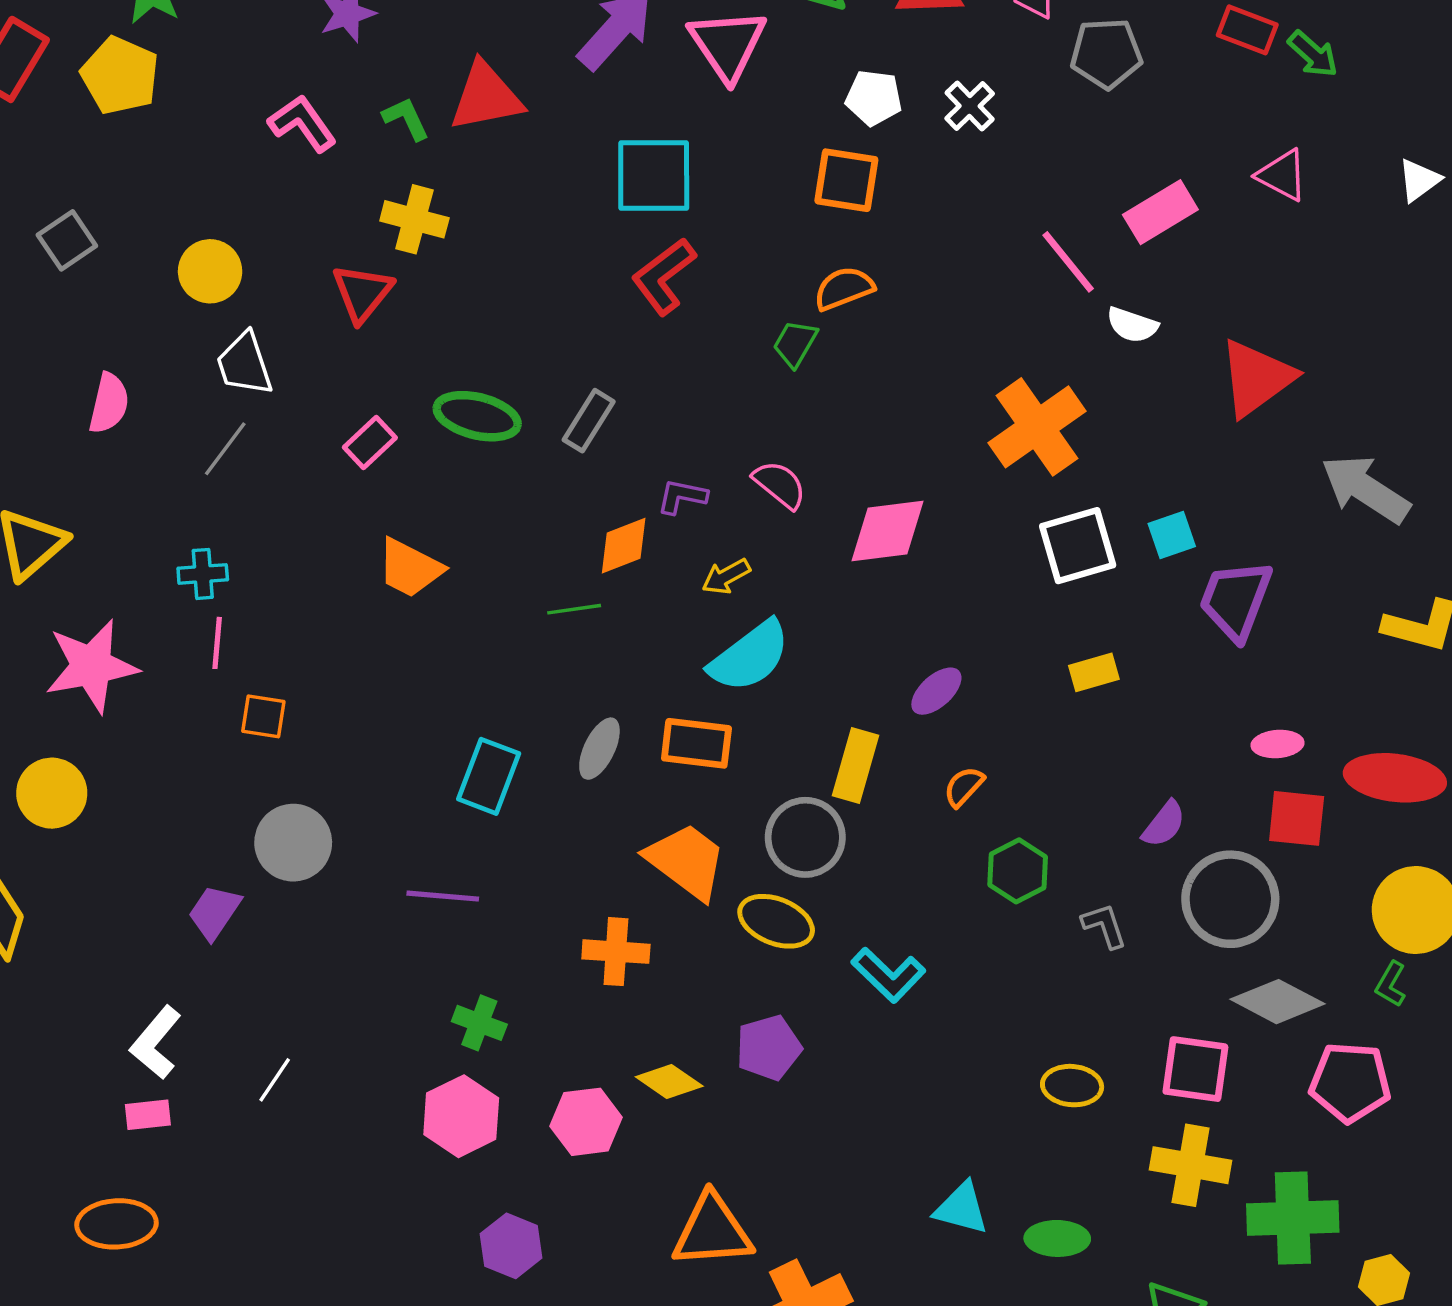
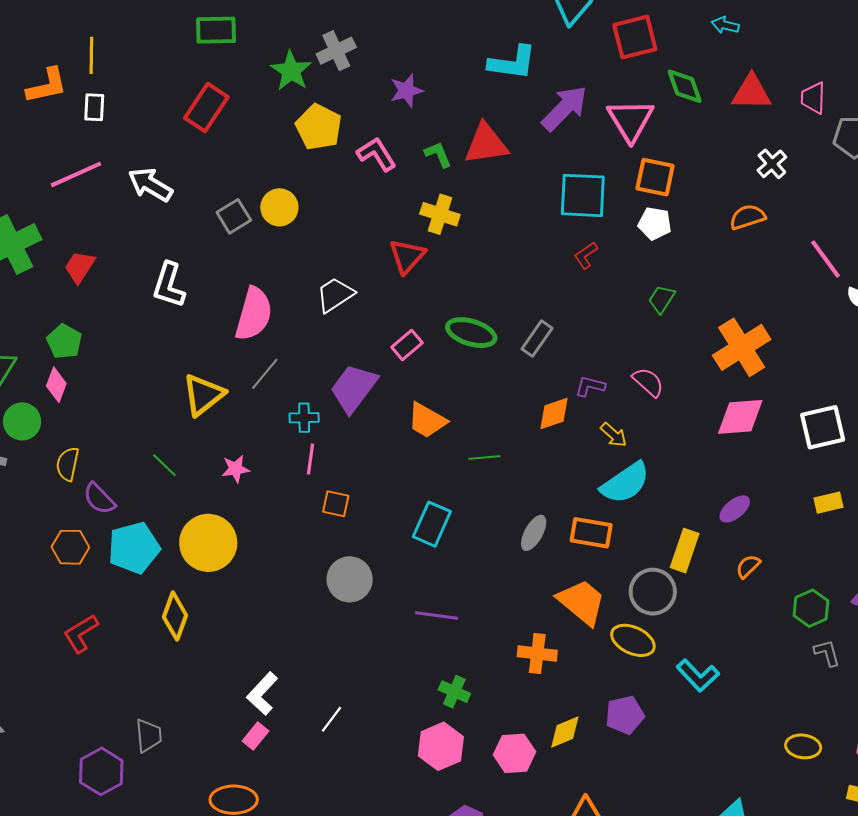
yellow pentagon: (120, 76) -> (319, 127), moved
white pentagon: (874, 98) -> (655, 223), moved
orange square: (846, 180) -> (655, 177), moved
yellow circle: (210, 271) -> (279, 207), moved
red L-shape: (664, 276) -> (586, 255), size x0.6
orange semicircle: (844, 288) -> (747, 217), moved
white trapezoid: (244, 364) -> (335, 295), turned 72
pink semicircle: (109, 403) -> (254, 314), size x1.5
orange cross: (1037, 427) -> (742, 347), moved
gray line: (225, 449) -> (265, 374), moved
pink diamond: (887, 531) -> (740, 417), moved
yellow arrow: (726, 576) -> (614, 435), turned -112
green line: (574, 609) -> (484, 458), moved
pink star: (91, 666) -> (236, 469), size x0.5
cyan rectangle: (489, 776) -> (432, 524), moved
yellow circle: (52, 793) -> (208, 543), size x1.4
green hexagon: (1018, 871) -> (811, 608), moved
purple trapezoid: (214, 912) -> (354, 388), moved, size x1.5
yellow diamond: (669, 1082) -> (565, 732), turned -60
pink rectangle: (148, 1115) -> (255, 736), turned -48

